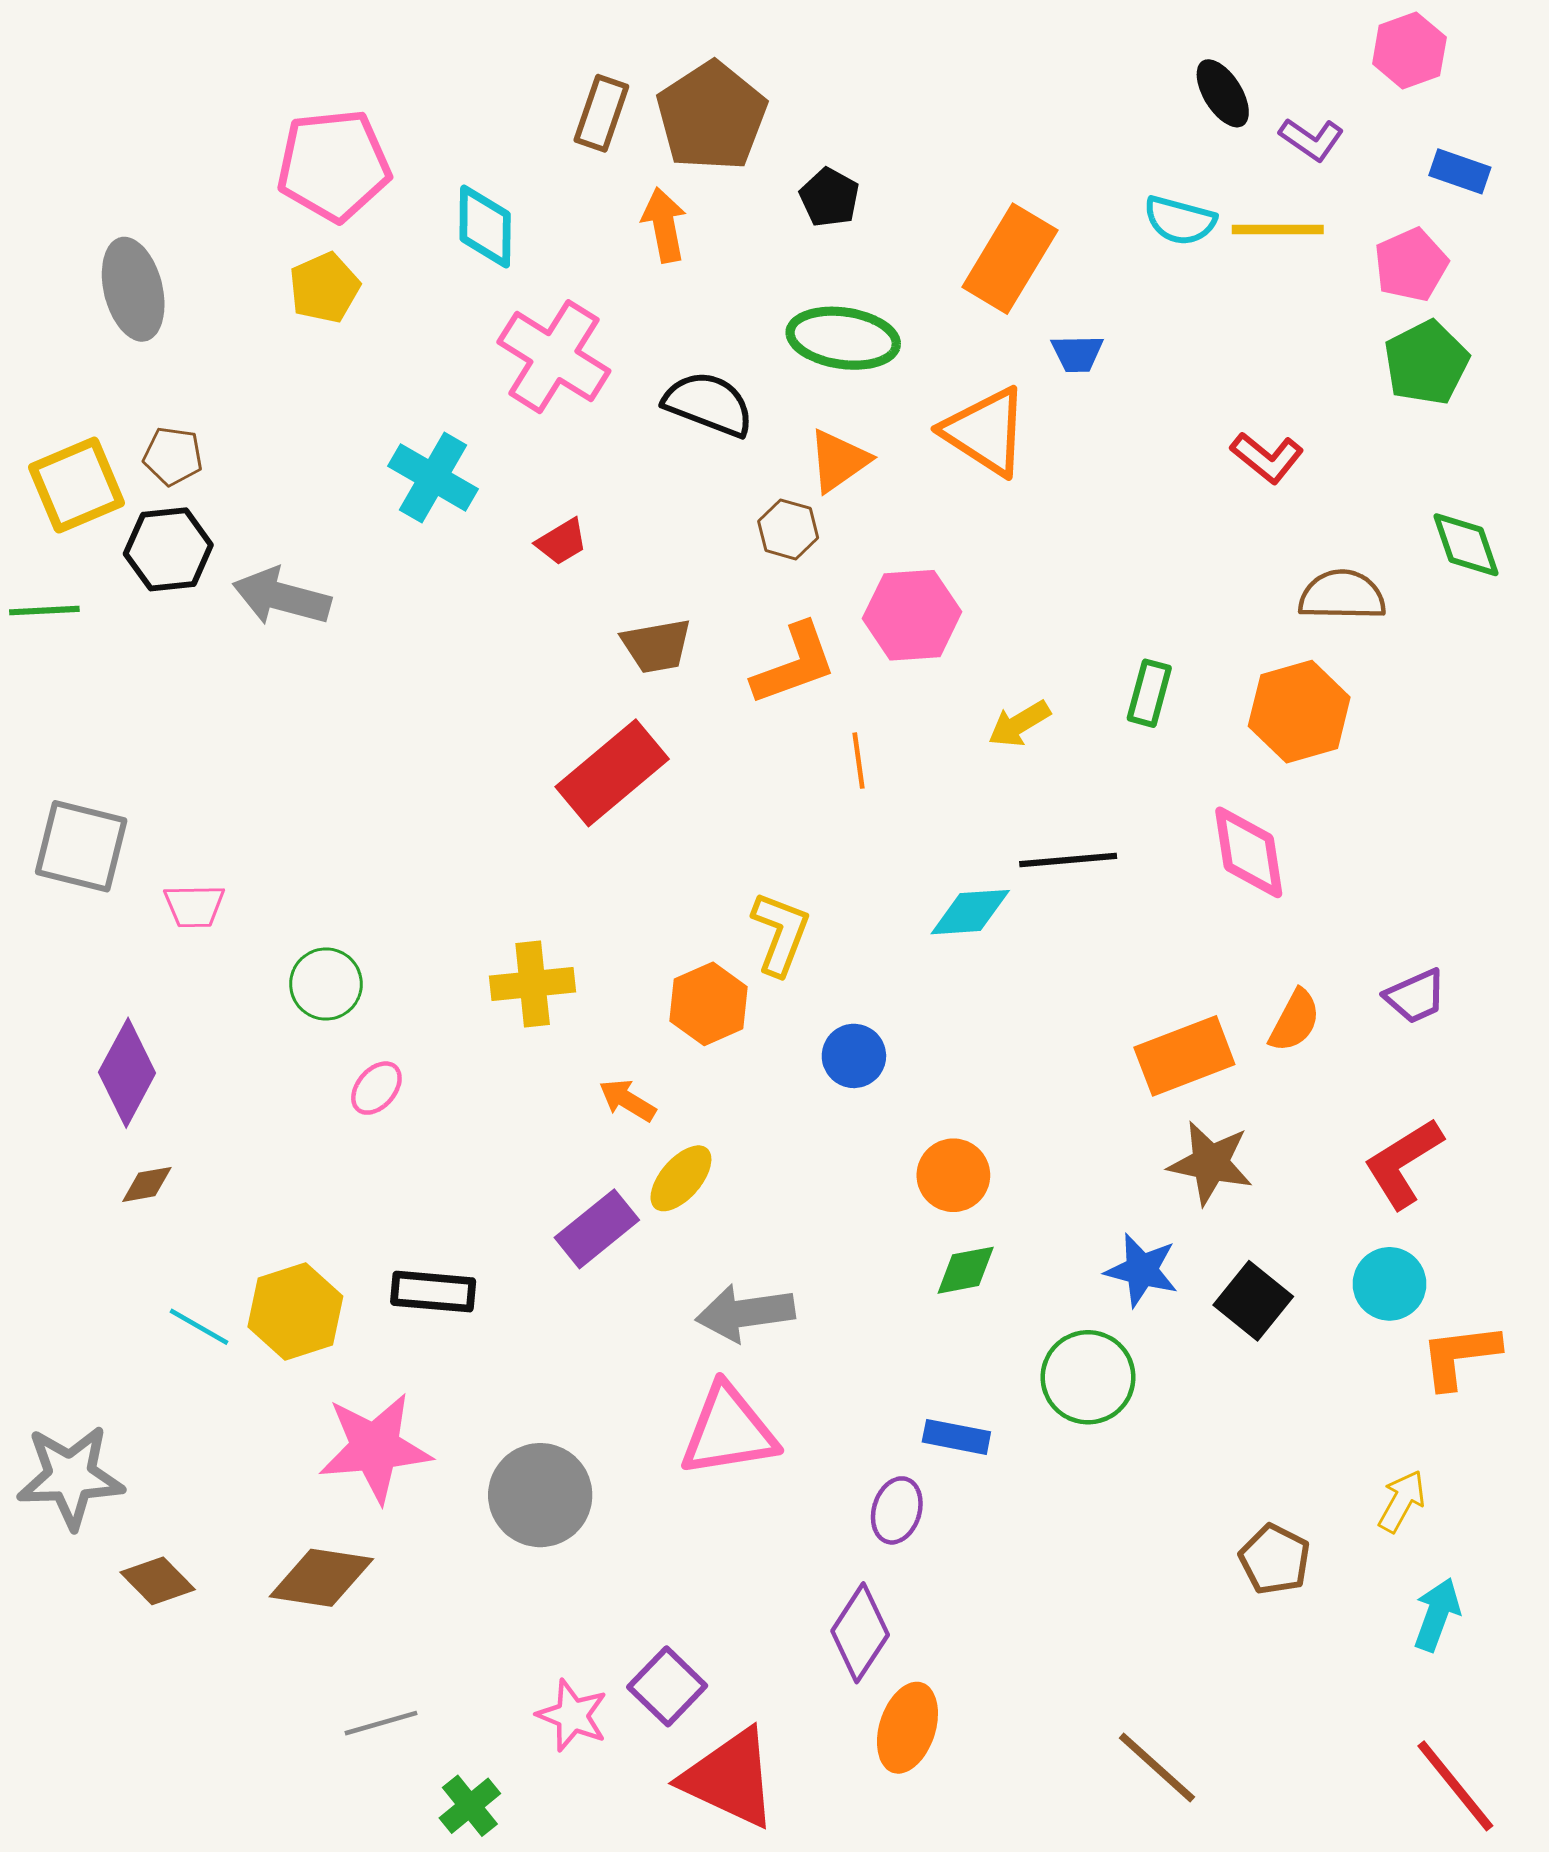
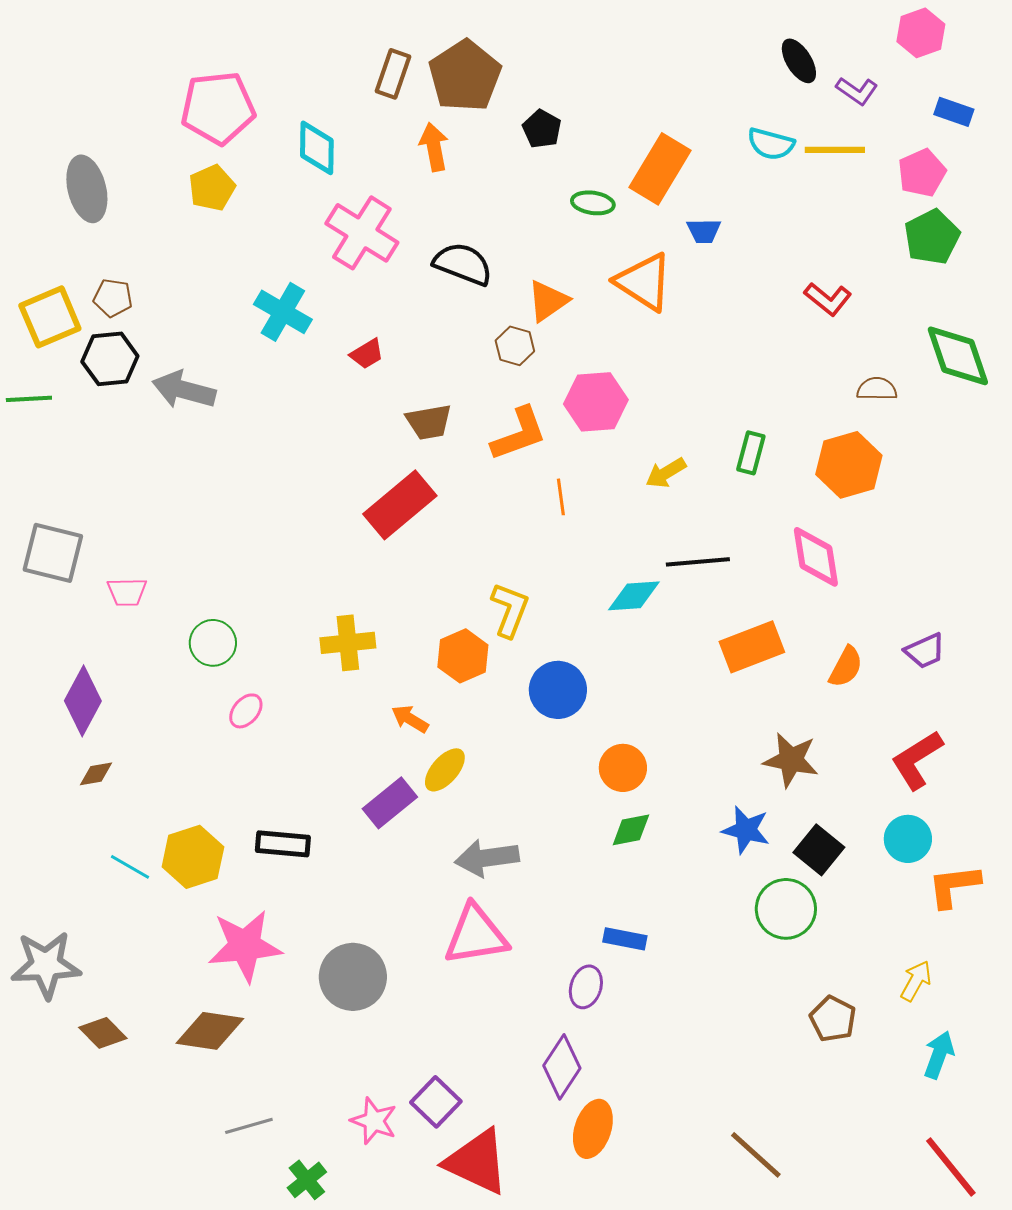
green ellipse: (843, 338) -> (593, 203), moved, size x0.6
green diamond: (1466, 545) -> (958, 356), size x1.4
brown semicircle: (1342, 595) -> (877, 389), size x0.7
blue circle: (854, 1056) -> (558, 690), size x1.4
orange rectangle: (1184, 1056) -> (752, 647), moved
green circle: (1088, 1377) -> (786, 909), moved

